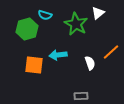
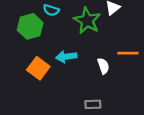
orange line: (111, 52) -> (128, 53), turned 42
orange square: (34, 65) -> (38, 68), turned 30

